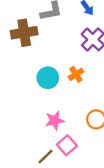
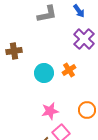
brown cross: (24, 33) -> (14, 51), moved, size x0.7

